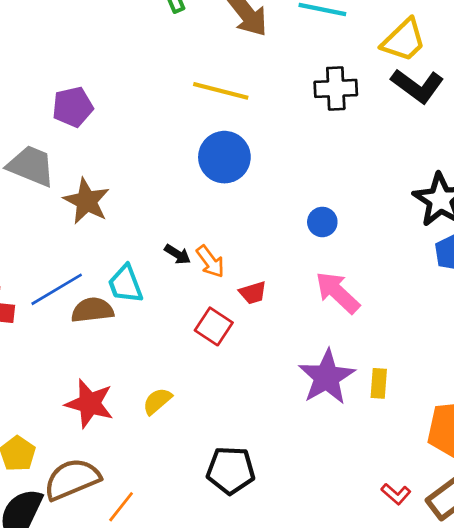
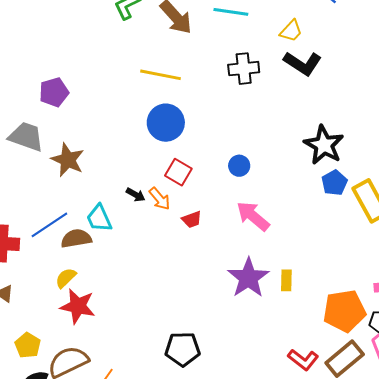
yellow trapezoid: (404, 40) -> (291, 31), size x0.7
red square: (214, 326) -> (178, 172), moved
yellow semicircle: (157, 401) -> (66, 278), moved
red L-shape: (396, 494) -> (303, 360), size x1.4

